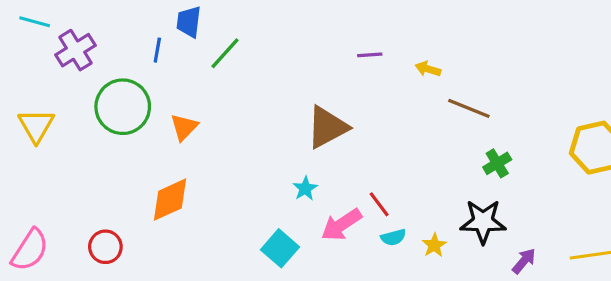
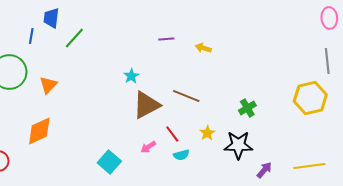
brown line: (469, 108) -> (186, 96), moved
brown triangle: (327, 127) -> (146, 105), moved
cyan star: (305, 189) -> (131, 76), moved
pink arrow: (341, 225) -> (148, 147), size x0.6
yellow star: (434, 245) -> (207, 133), moved

